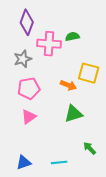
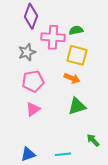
yellow square: (89, 73) -> (77, 55), moved

